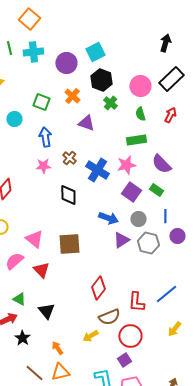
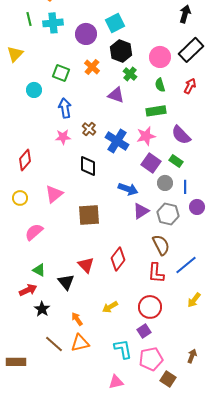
purple triangle: (86, 123) -> (116, 95), moved
gray circle: (138, 219) -> (165, 183), moved
pink triangle: (34, 239) -> (54, 194), moved, turned 42
red triangle: (41, 270) -> (86, 265), moved
brown semicircle: (109, 317) -> (161, 245), moved, turned -95

